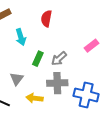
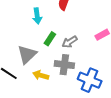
gray triangle: (17, 79) -> (27, 54), size x1.5

